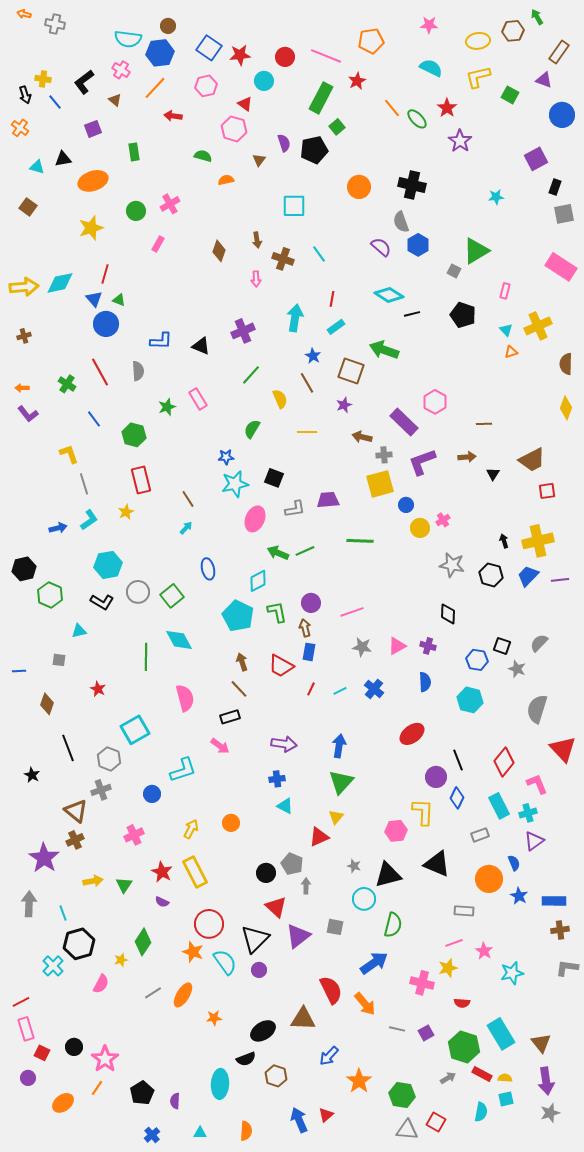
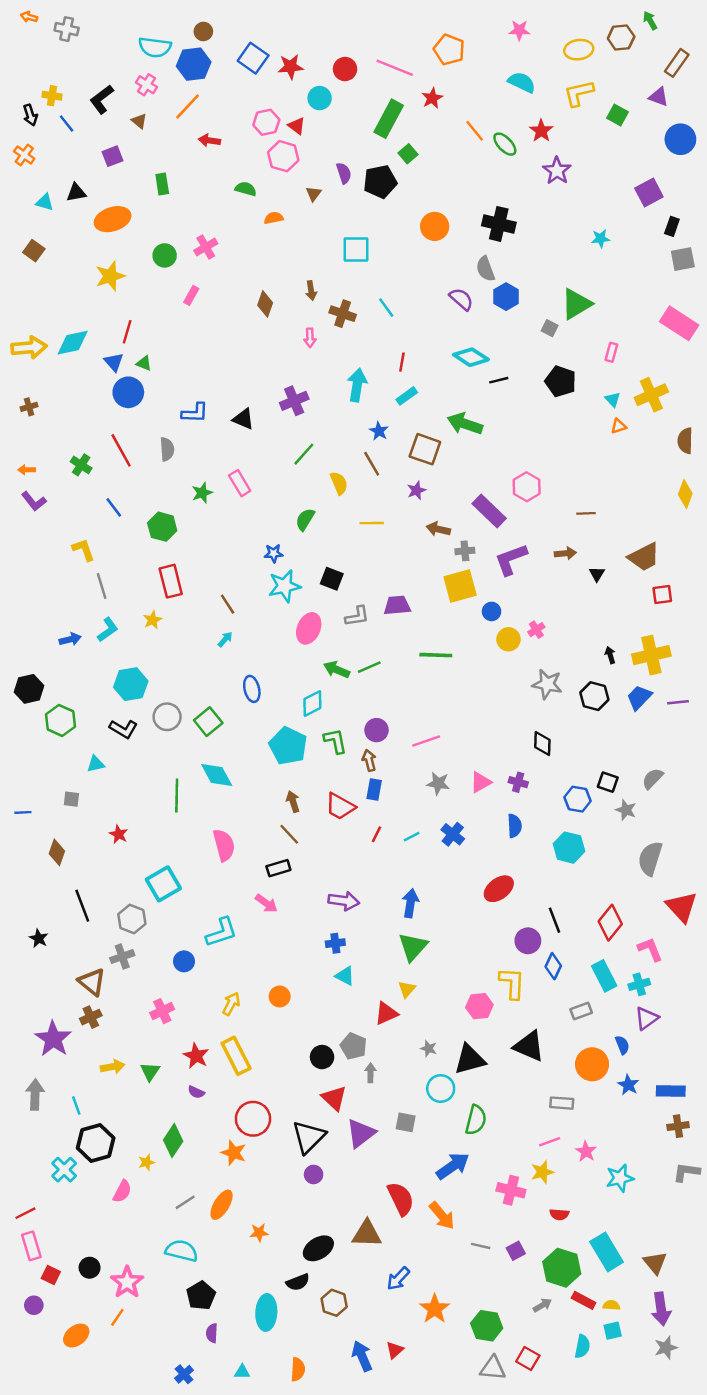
orange pentagon: (371, 41) -> (449, 50), turned 30
pink hexagon: (206, 86) -> (266, 122), moved
cyan semicircle: (225, 962) -> (182, 1251), moved, turned -40
black pentagon: (142, 1093) -> (201, 1296), moved

